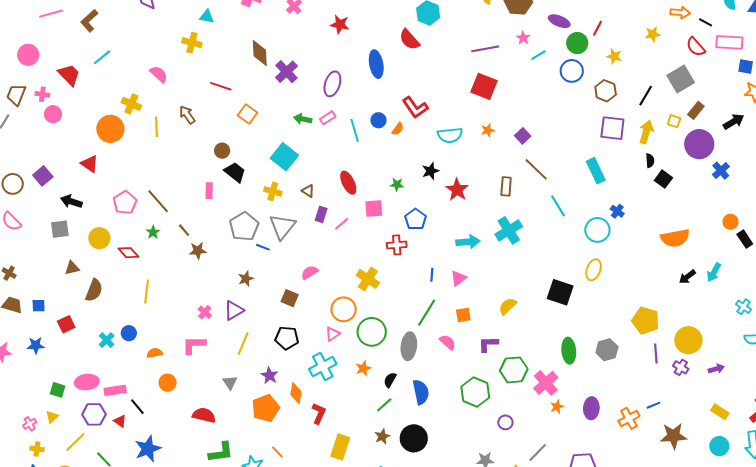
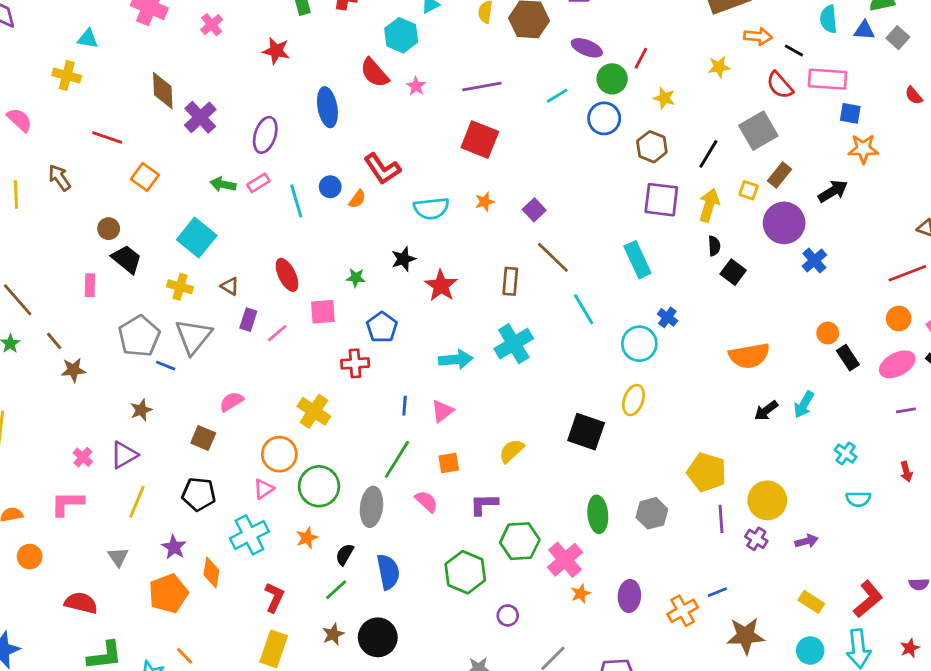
pink star: (523, 38) -> (416, 86), moved
red L-shape: (319, 413) -> (274, 597), moved

